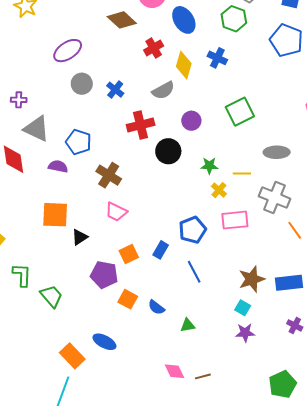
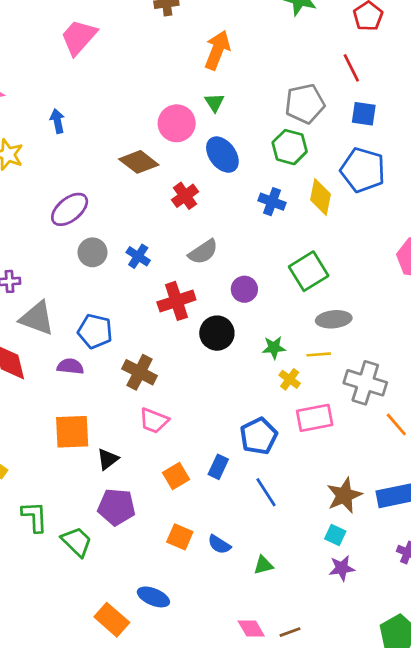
yellow diamond: (184, 65) -> (320, 197), moved
gray ellipse: (277, 152) -> (334, 319), moved
purple pentagon: (104, 275) -> (116, 507), moved

